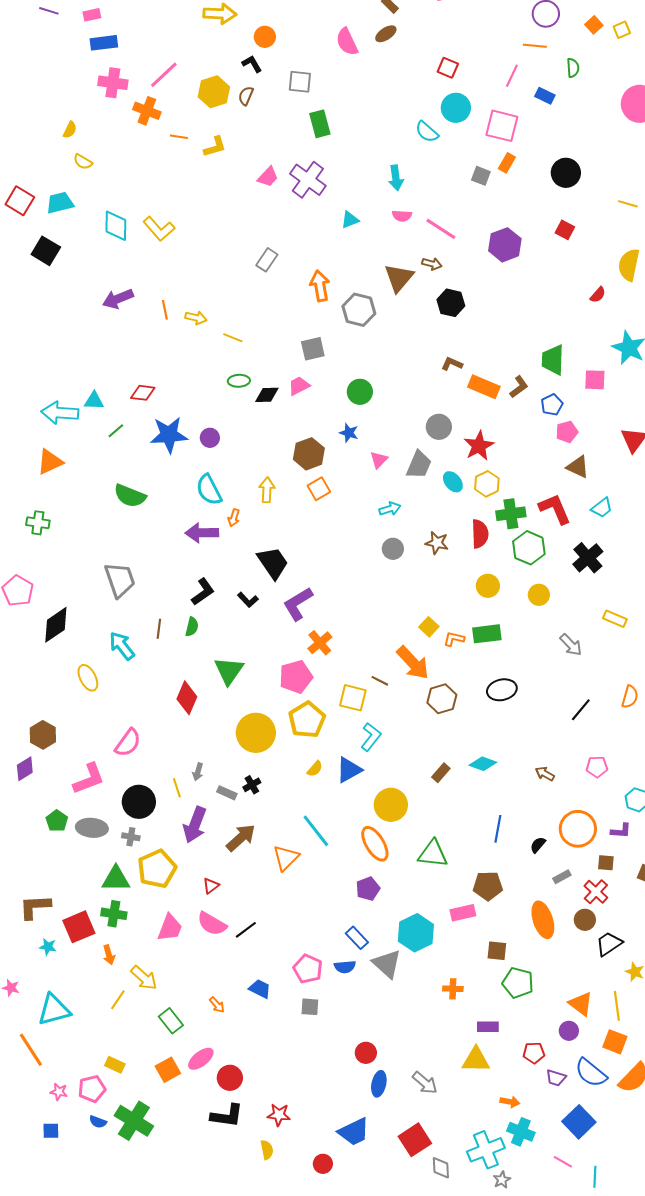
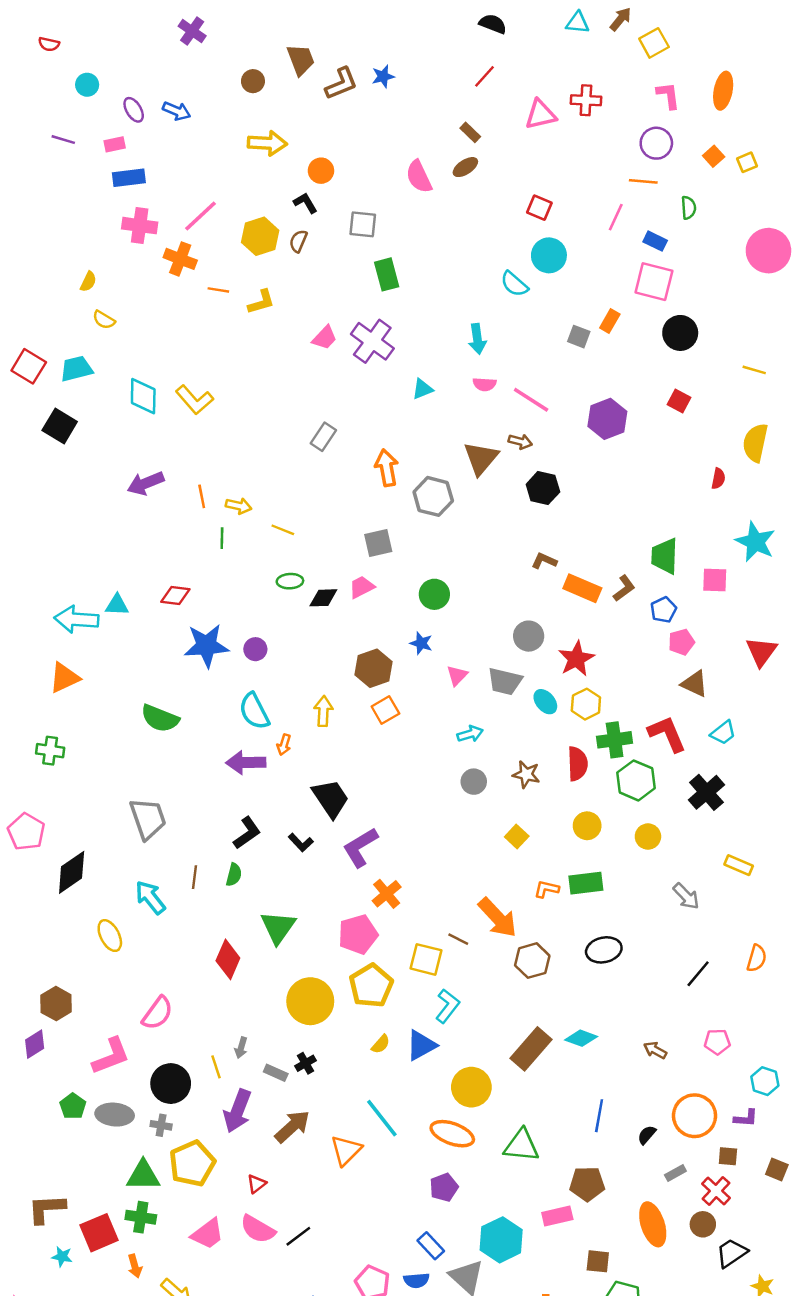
pink square: (502, 126) -> (654, 282), moved
red semicircle: (598, 295) -> (718, 479), turned -30
green line: (116, 431) -> (222, 538), moved, turned -48
gray trapezoid: (419, 465) -> (505, 681), turned 80
yellow square: (429, 627) -> (517, 837), moved
brown rectangle: (441, 773) -> (531, 1049), size x1.8
orange ellipse: (375, 844) -> (452, 1134), turned -39
pink trapezoid: (170, 928) -> (208, 1234), turned 32

